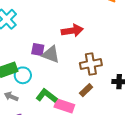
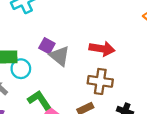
red arrow: (72, 31) -> (102, 49), moved

